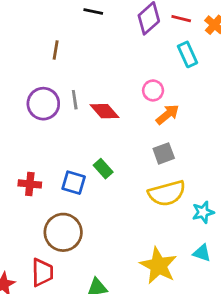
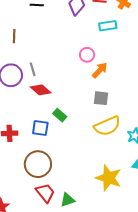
cyan rectangle: (188, 54) -> (108, 26), turned -66
red diamond: (105, 111) -> (41, 90), moved
gray square: (164, 153) -> (101, 98), turned 35
red trapezoid: (42, 272) -> (45, 193), moved, turned -30

